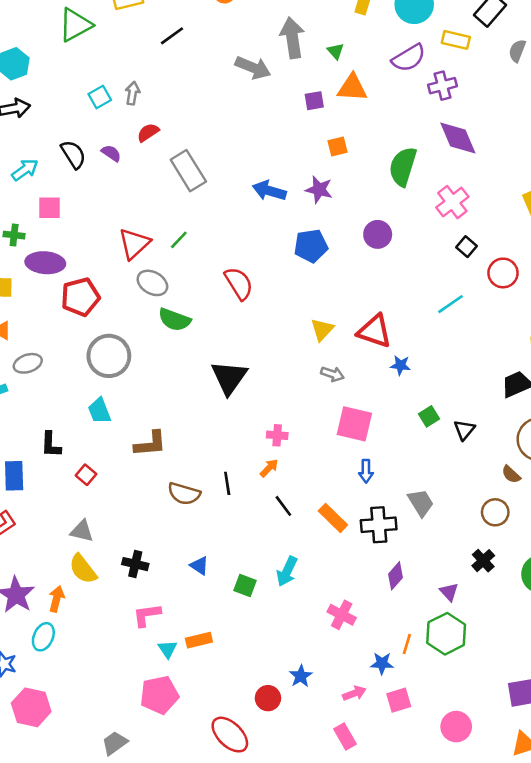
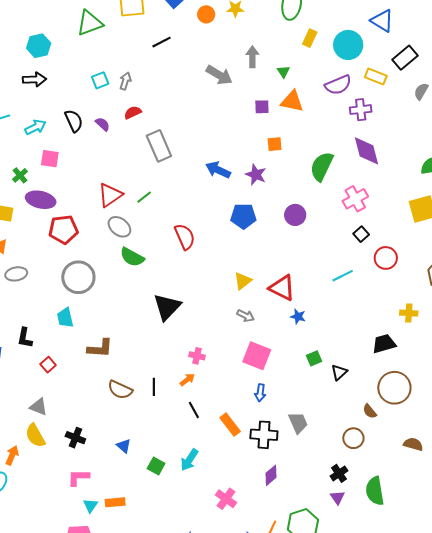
gray arrow: (292, 38) -> (252, 57), size x0.7
green cross: (14, 235) -> (20, 175), turned 35
purple triangle: (449, 592) -> (337, 497), moved

